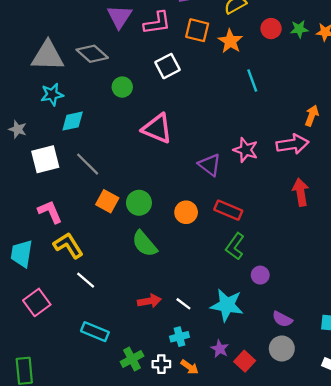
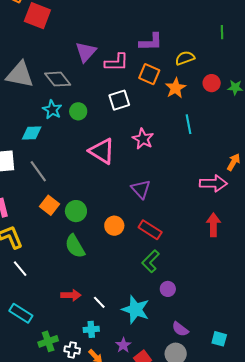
cyan star: (52, 94) -> (52, 110), moved, turned 30
pink star: (246, 150) -> (143, 139), moved

